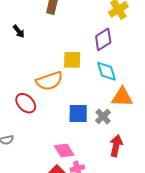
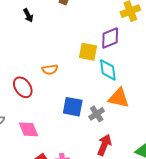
yellow square: (72, 60) -> (88, 52), moved
orange semicircle: (49, 81) -> (50, 69), size x0.6
pink diamond: (64, 150) -> (28, 129), moved

